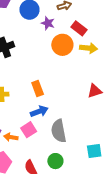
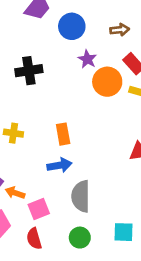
purple star: (48, 23) -> (87, 59), moved
pink square: (29, 130) -> (39, 209), moved
green circle: (55, 161) -> (80, 238), moved

